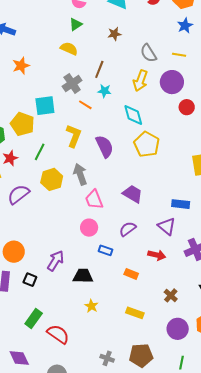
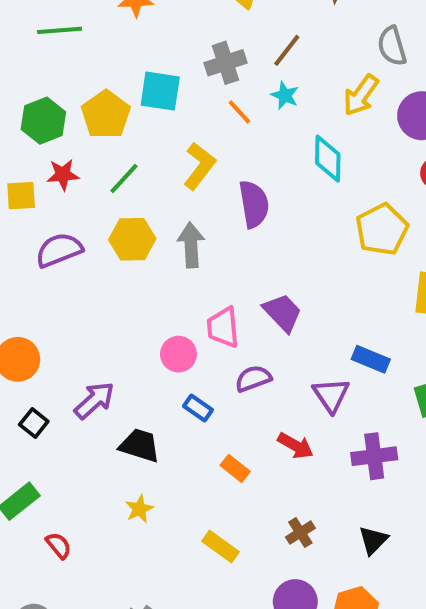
yellow pentagon: (147, 144) -> (382, 229), moved
pink trapezoid: (94, 200) -> (223, 327), moved
red semicircle: (58, 334) -> (59, 545), size x0.6

